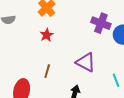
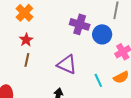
brown line: (47, 71) -> (27, 60), moved

